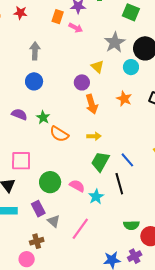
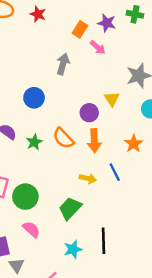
gray arrow: (35, 51) -> (63, 64), moved
orange semicircle: (59, 134) -> (63, 138), moved
blue line: (127, 160) -> (115, 172), moved
green trapezoid: (100, 162) -> (70, 208), moved
green circle: (50, 182) -> (25, 197), moved
pink semicircle: (77, 186) -> (31, 229), moved

